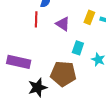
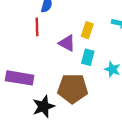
yellow rectangle: (89, 17) -> (87, 30), moved
purple triangle: (63, 24) -> (67, 43), moved

